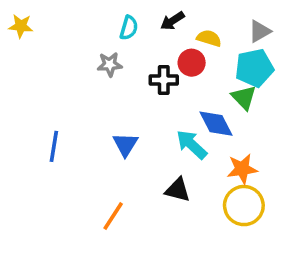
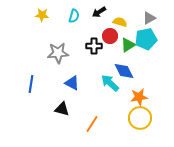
yellow star: (21, 26) -> (42, 15), moved
gray star: (110, 64) -> (58, 53), moved, size x1.5
green triangle: (244, 97) -> (128, 45), moved, turned 42
blue triangle: (125, 145) -> (72, 83), turned -35
black triangle: (178, 190) -> (62, 109), moved
orange line: (113, 216) -> (92, 124), moved

